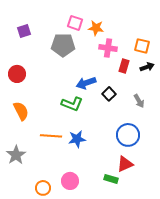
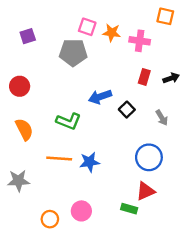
orange square: (142, 46) -> (165, 16), moved
pink cross: (108, 48) -> (140, 41), moved
green L-shape: (72, 104) -> (69, 121), moved
gray star: (16, 155) -> (18, 181), turned 30

